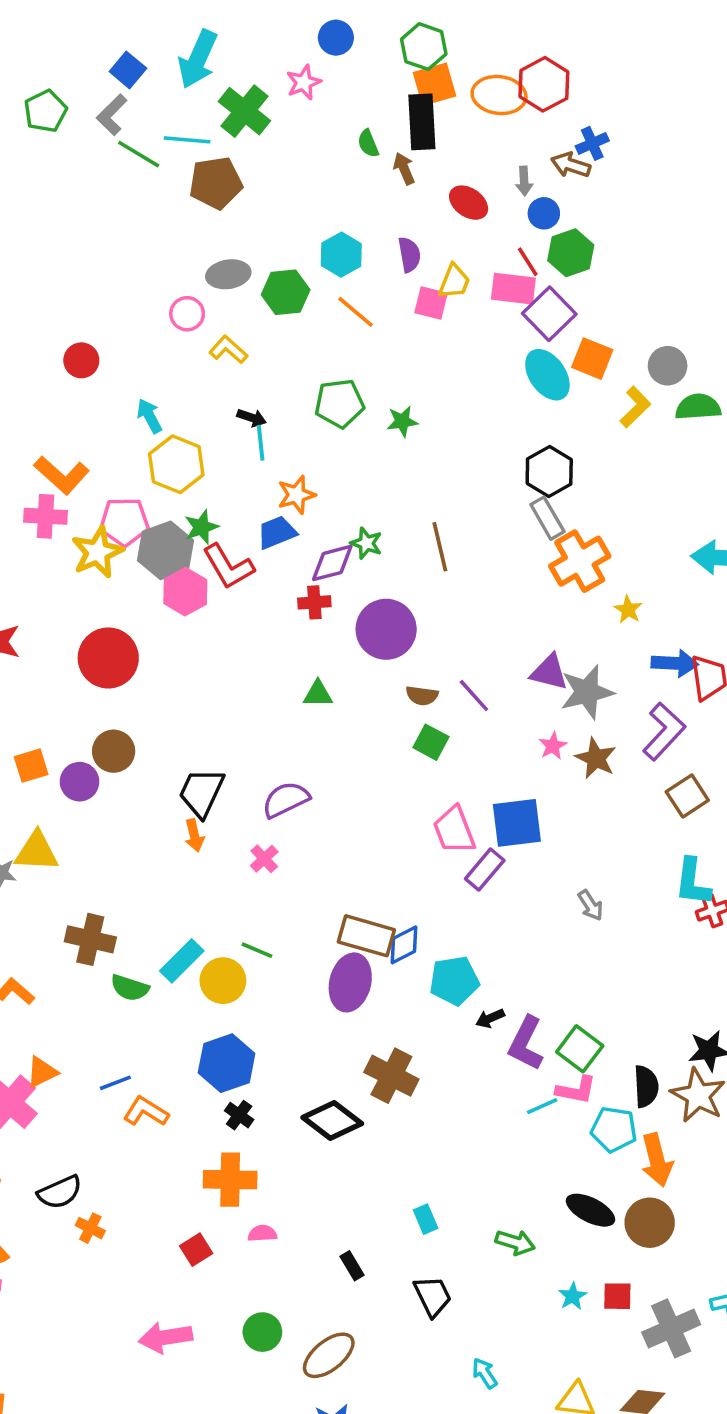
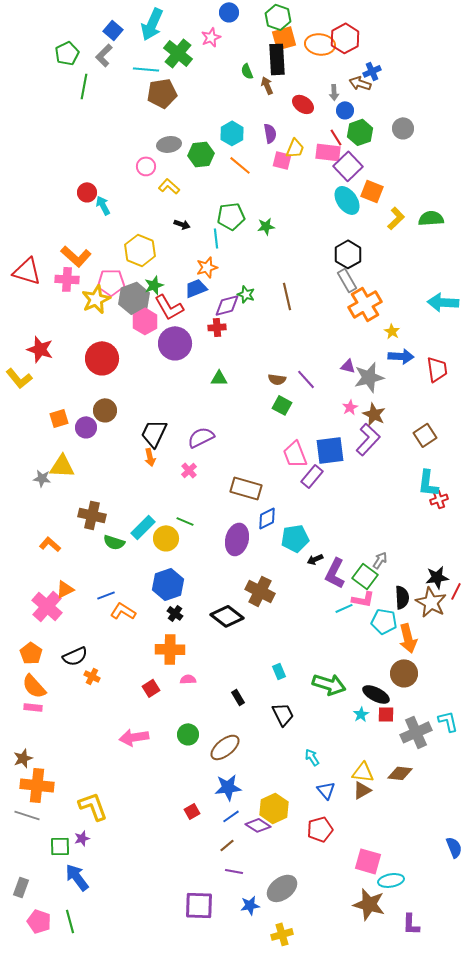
green line: (139, 154) -> (84, 86), moved, turned 70
gray circle: (668, 366) -> (403, 128), moved
cyan arrow: (149, 416) -> (103, 205), moved
cyan line: (261, 443) -> (216, 238), moved
purple circle: (386, 629) -> (175, 343), moved
blue arrow: (675, 663) -> (401, 356), moved
purple triangle: (549, 672) -> (348, 366), size x0.7
purple L-shape: (664, 731) -> (368, 439), moved
gray arrow: (590, 905) -> (380, 560), moved, turned -114
brown rectangle: (366, 936) -> (246, 488), moved
black ellipse: (590, 1210) -> (376, 694), moved
green arrow: (515, 1242) -> (329, 684), size x1.5

